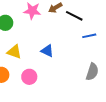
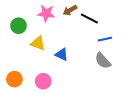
yellow triangle: (14, 52) -> (38, 43), moved
gray semicircle: (92, 72) -> (103, 61), moved, turned 120

